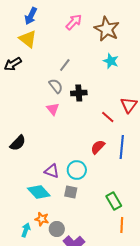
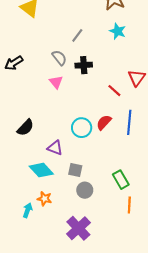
black arrow: (13, 64) -> (14, 63), moved
gray line: (65, 65) -> (77, 35), moved
black semicircle: (18, 143) -> (25, 128), moved
cyan circle: (77, 170) -> (82, 128), moved
gray circle: (57, 229) -> (85, 190), moved

